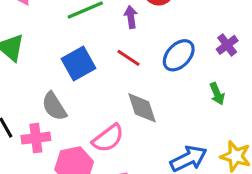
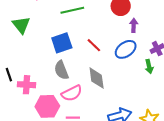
purple arrow: (131, 17) -> (134, 25), moved
green arrow: (217, 94) -> (149, 66), moved
gray semicircle: (54, 106) -> (61, 70), moved

